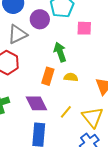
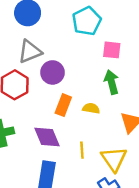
purple circle: (40, 19) -> (52, 72), moved
green arrow: (60, 52) -> (111, 82), moved
yellow line: (66, 112) -> (82, 150), turned -48

